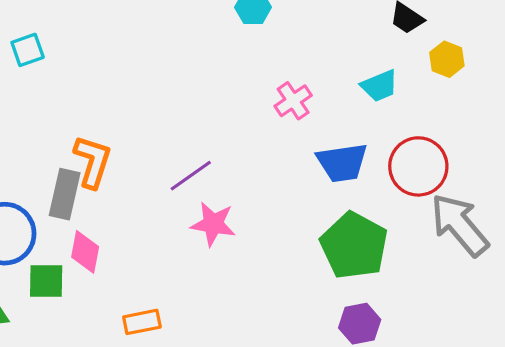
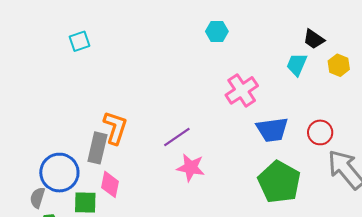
cyan square: (28, 50) -> (79, 41), moved
cyan trapezoid: (379, 86) -> (297, 65), moved, turned 135
pink cross: (293, 101) -> (242, 90), size x1.4
red circle: (418, 166) -> (320, 132), size x0.7

